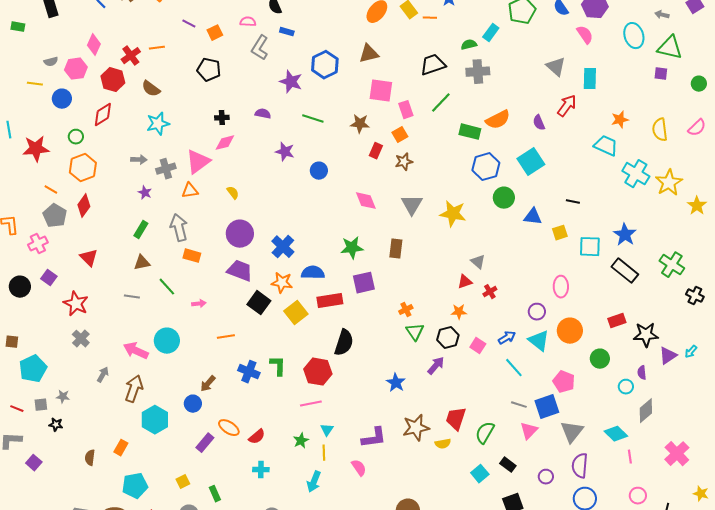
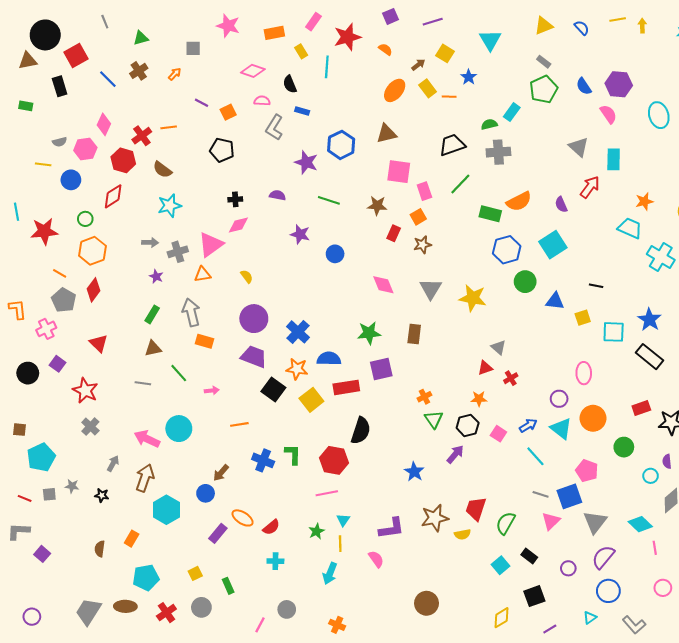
black star: (56, 425) -> (102, 495), moved
purple semicircle: (580, 466) -> (603, 557), turned 35

